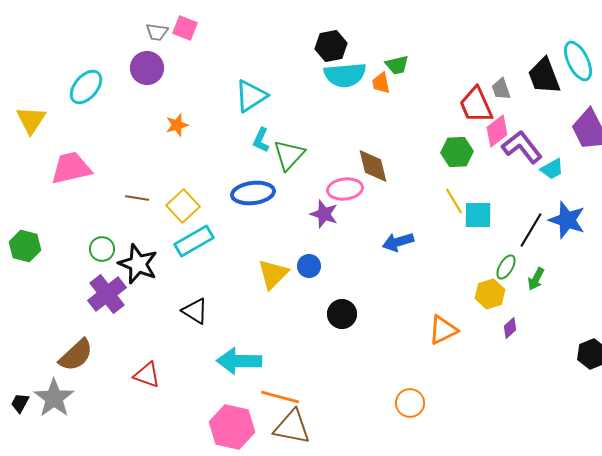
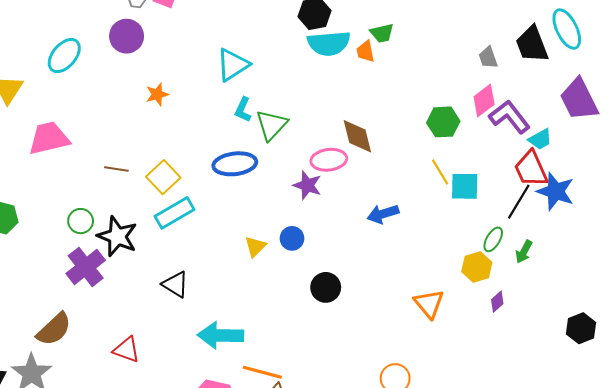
red trapezoid: (476, 105) -> (531, 169), moved
yellow triangle: (273, 274) -> (255, 247), size x0.7
orange triangle: (443, 330) -> (429, 304), turned -44

